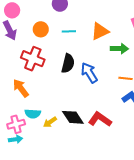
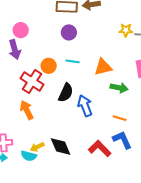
orange circle: (41, 29) -> (49, 66), moved
orange arrow: (21, 88) -> (27, 110), moved
cyan semicircle: (33, 114) -> (29, 156), moved
red L-shape: (100, 119) -> (100, 148), moved

